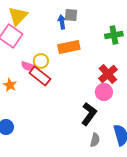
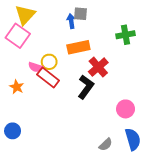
red cross: (108, 74) -> (98, 67), moved
pink circle: (104, 92) -> (126, 109), moved
black L-shape: (89, 114) -> (86, 87), moved
gray semicircle: (95, 140) -> (106, 144), turned 32

